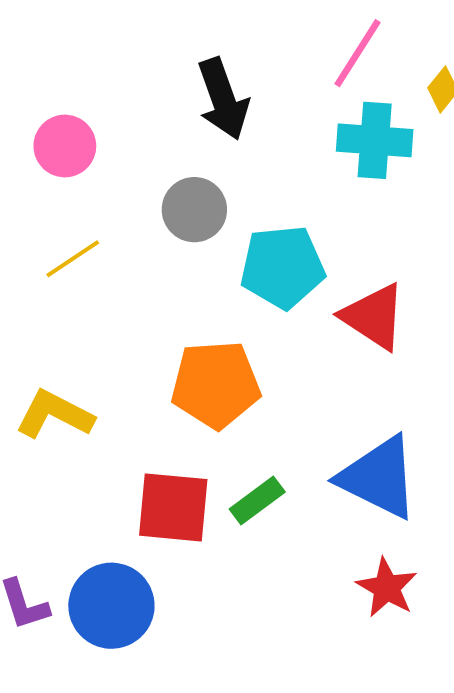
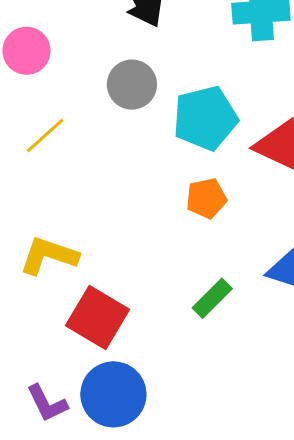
orange pentagon: (216, 385) -> (206, 198), moved, size x0.6
red square: (173, 507) -> (98, 318), moved, turned 34

